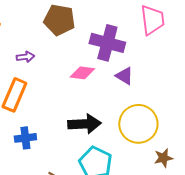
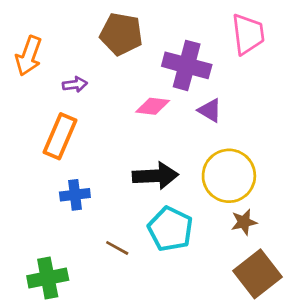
brown star: (163, 158) -> (244, 222), moved

